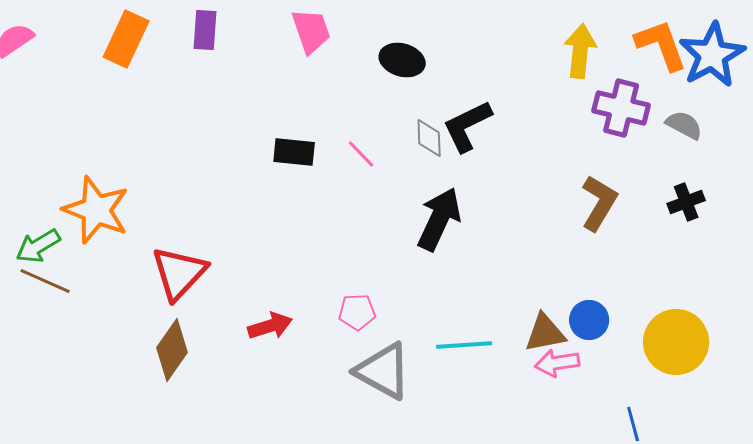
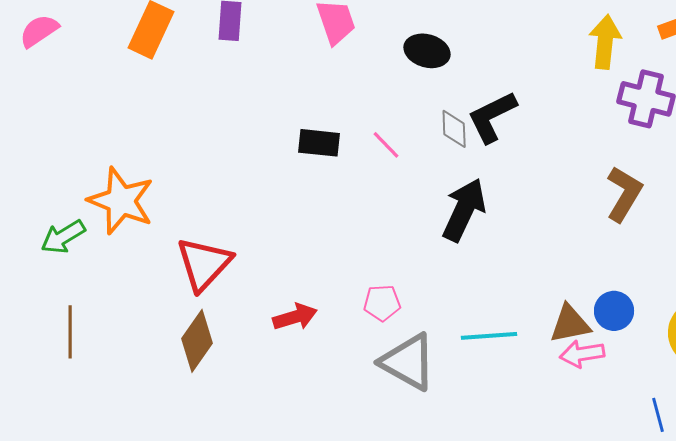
brown line: (45, 281) -> (70, 332), moved, turned 66

